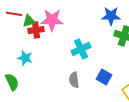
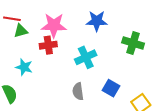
blue star: (111, 16) -> (97, 21), moved
green triangle: (29, 21) -> (21, 31), moved
red cross: (36, 30) -> (48, 45), moved

